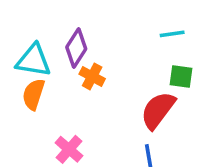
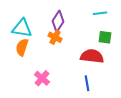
purple diamond: (76, 48) -> (58, 21), moved
red semicircle: (158, 110) -> (92, 56), turned 60

